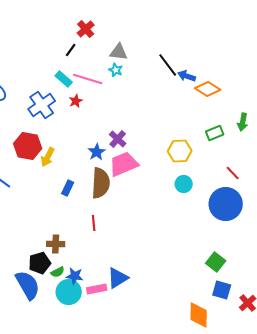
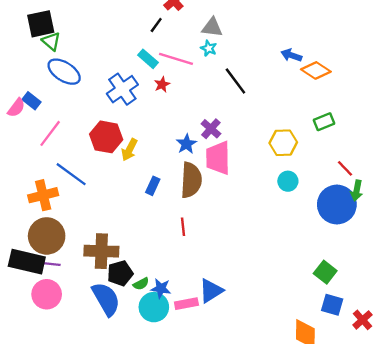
black line: (168, 65) -> (235, 81), moved
green arrow: (243, 122) -> (357, 191), moved
pink trapezoid: (124, 164) -> (218, 158), turned -68
brown cross: (56, 244) -> (101, 251), moved, size x1.6

